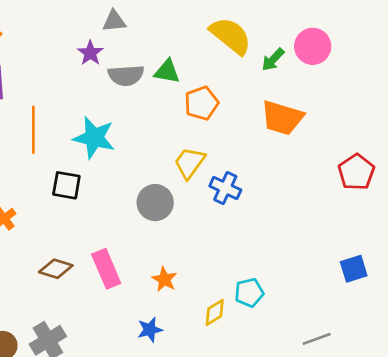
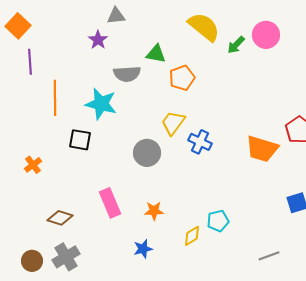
gray semicircle: (126, 75) -> (127, 74), moved
orange trapezoid: (282, 118) -> (262, 149), moved
brown diamond: (56, 269) -> (60, 218), moved
orange star: (164, 279) -> (154, 211), turned -30

